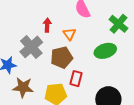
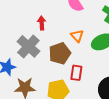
orange triangle: (70, 34) -> (77, 36), moved

